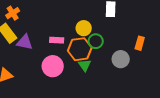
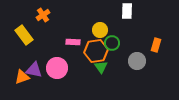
orange cross: (13, 13) -> (43, 15), moved
purple triangle: (25, 42) -> (34, 70), moved
pink circle: (53, 66) -> (57, 68), moved

